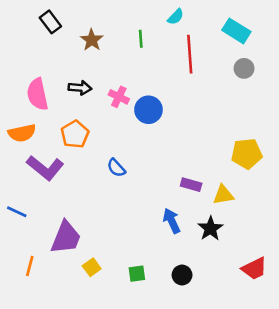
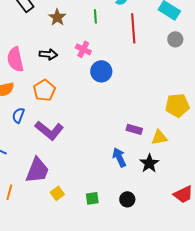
pink cross: (119, 97) -> (83, 49), moved
purple L-shape: (45, 168) -> (49, 130), moved
blue semicircle: (116, 168) -> (18, 115), moved, turned 63

